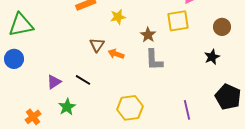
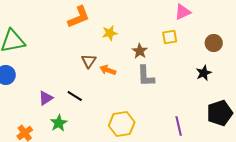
yellow square: (178, 21) -> (170, 37), size x0.7
black pentagon: (228, 97) -> (220, 113), turned 30

